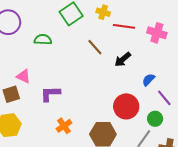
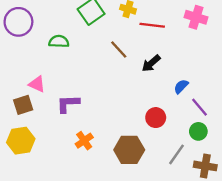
pink cross: (157, 33) -> (196, 17), moved
red circle: (126, 106) -> (156, 118), size x0.7
green circle: (155, 119) -> (198, 131), moved

